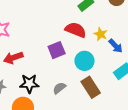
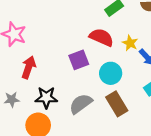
red arrow: (13, 58) -> (29, 67), turned 126
gray semicircle: (59, 88) -> (81, 104), size x1.5

